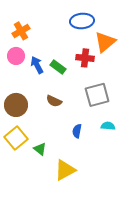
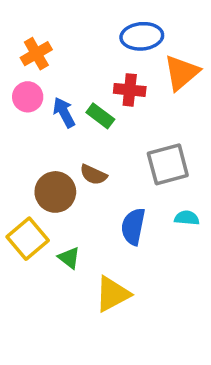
red cross: (85, 58) -> (130, 90), moved
brown circle: (16, 105) -> (55, 192), moved
blue semicircle: (77, 131) -> (133, 227), size x1.5

